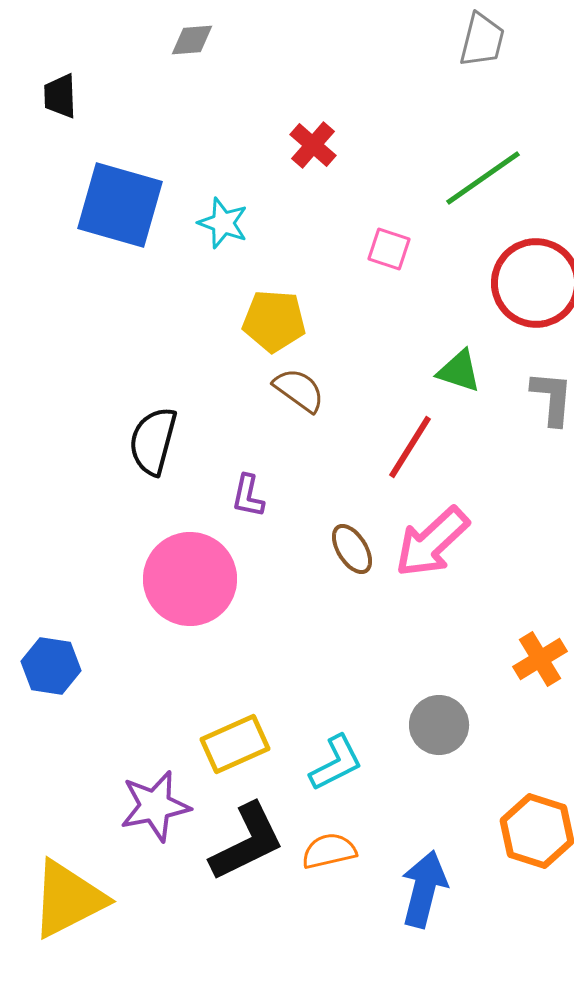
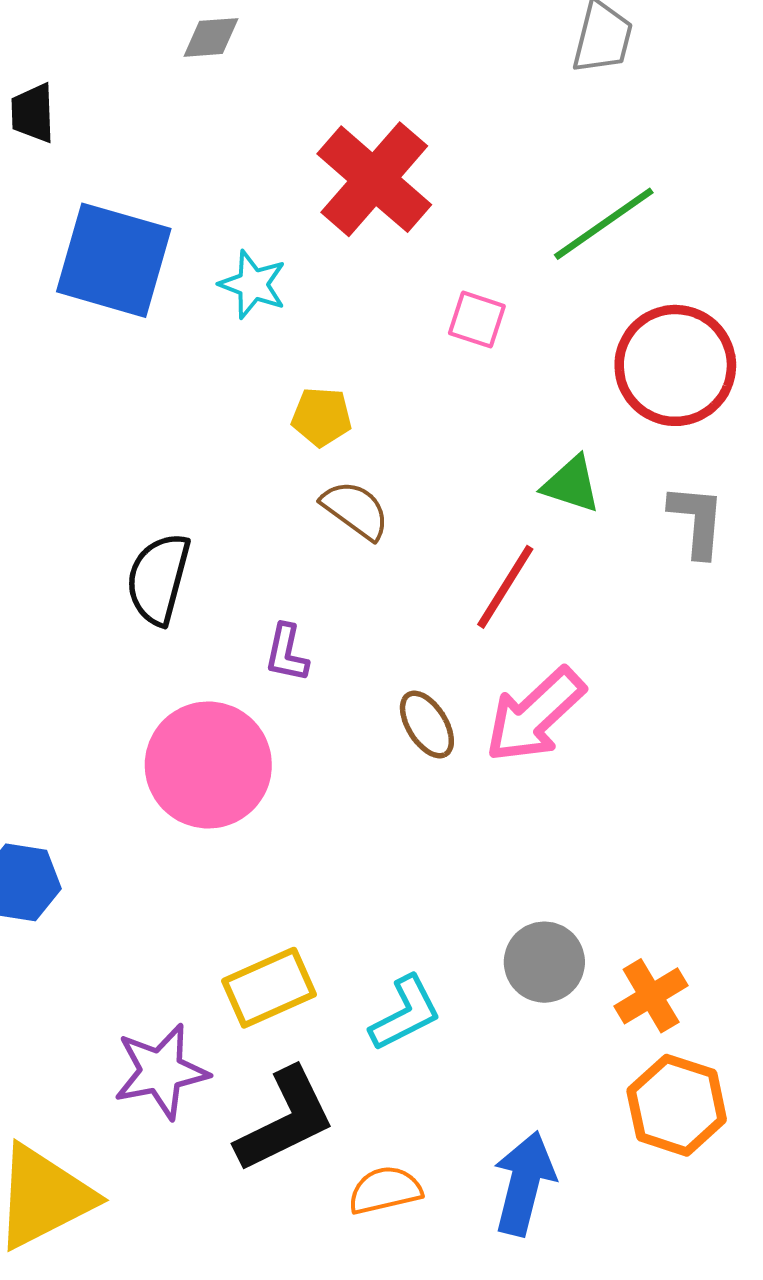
red cross: (313, 145) -> (374, 179), size x1.8
yellow pentagon: (274, 321) -> (322, 417), size x0.7
orange cross: (540, 659) -> (651, 996), moved
orange semicircle: (329, 851) -> (385, 1190), moved

